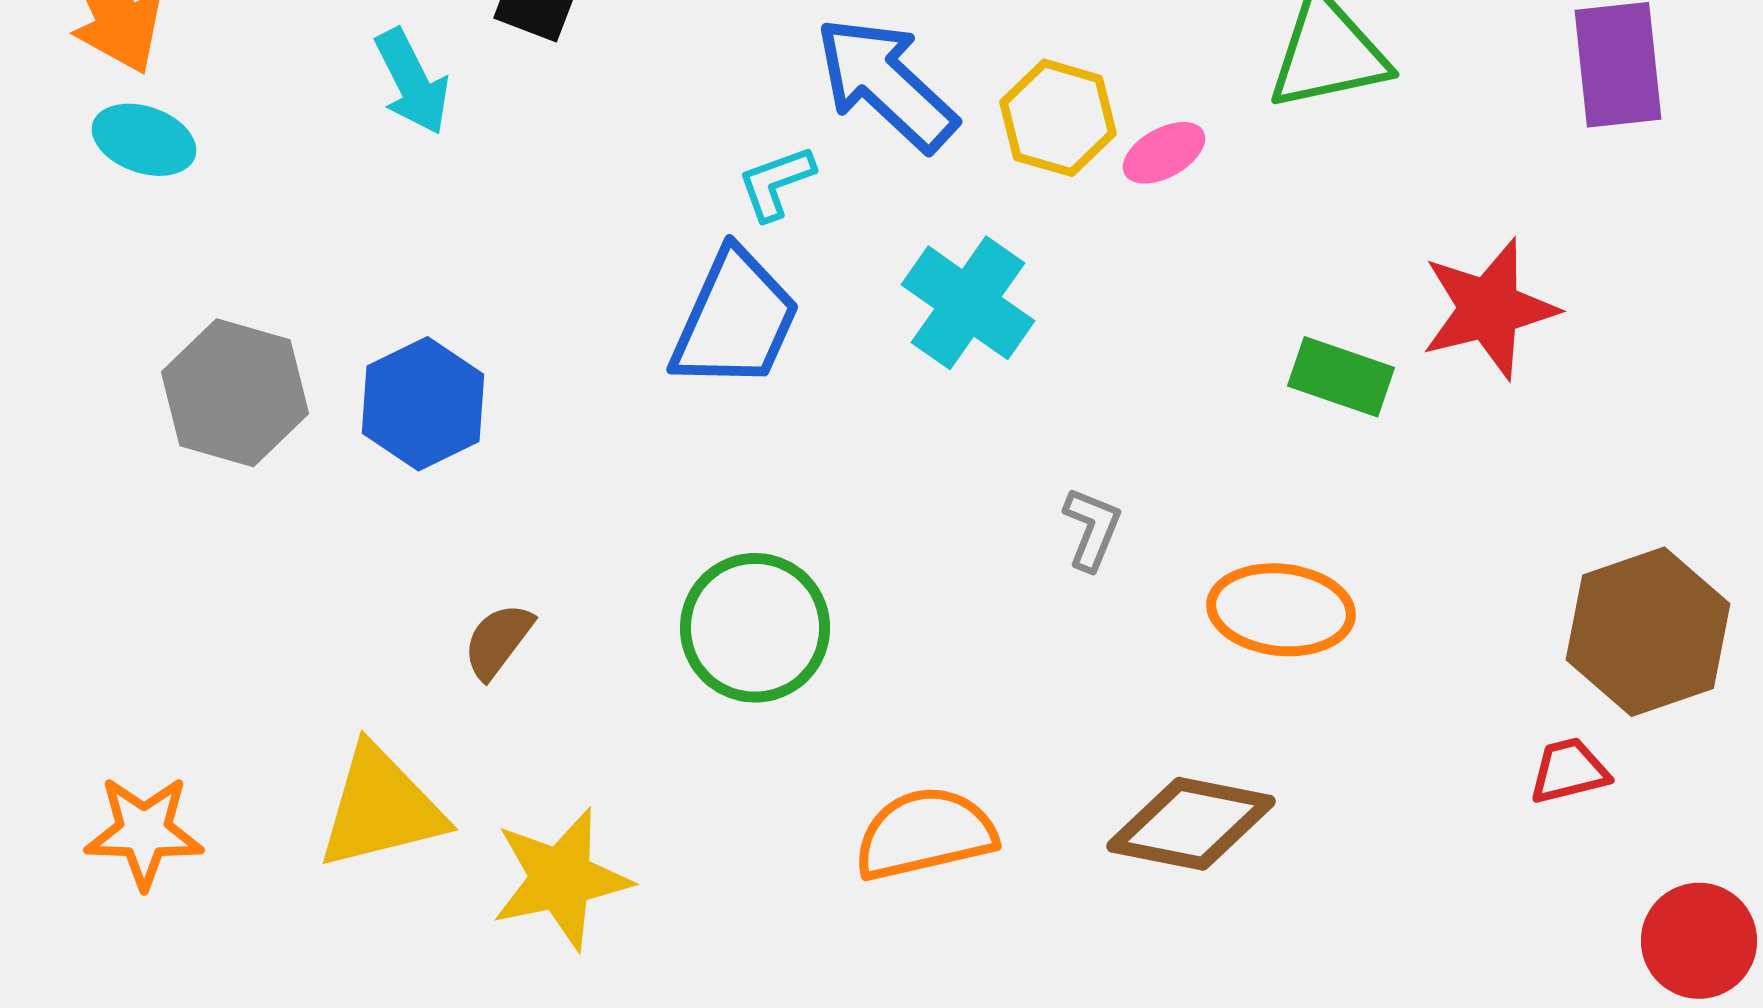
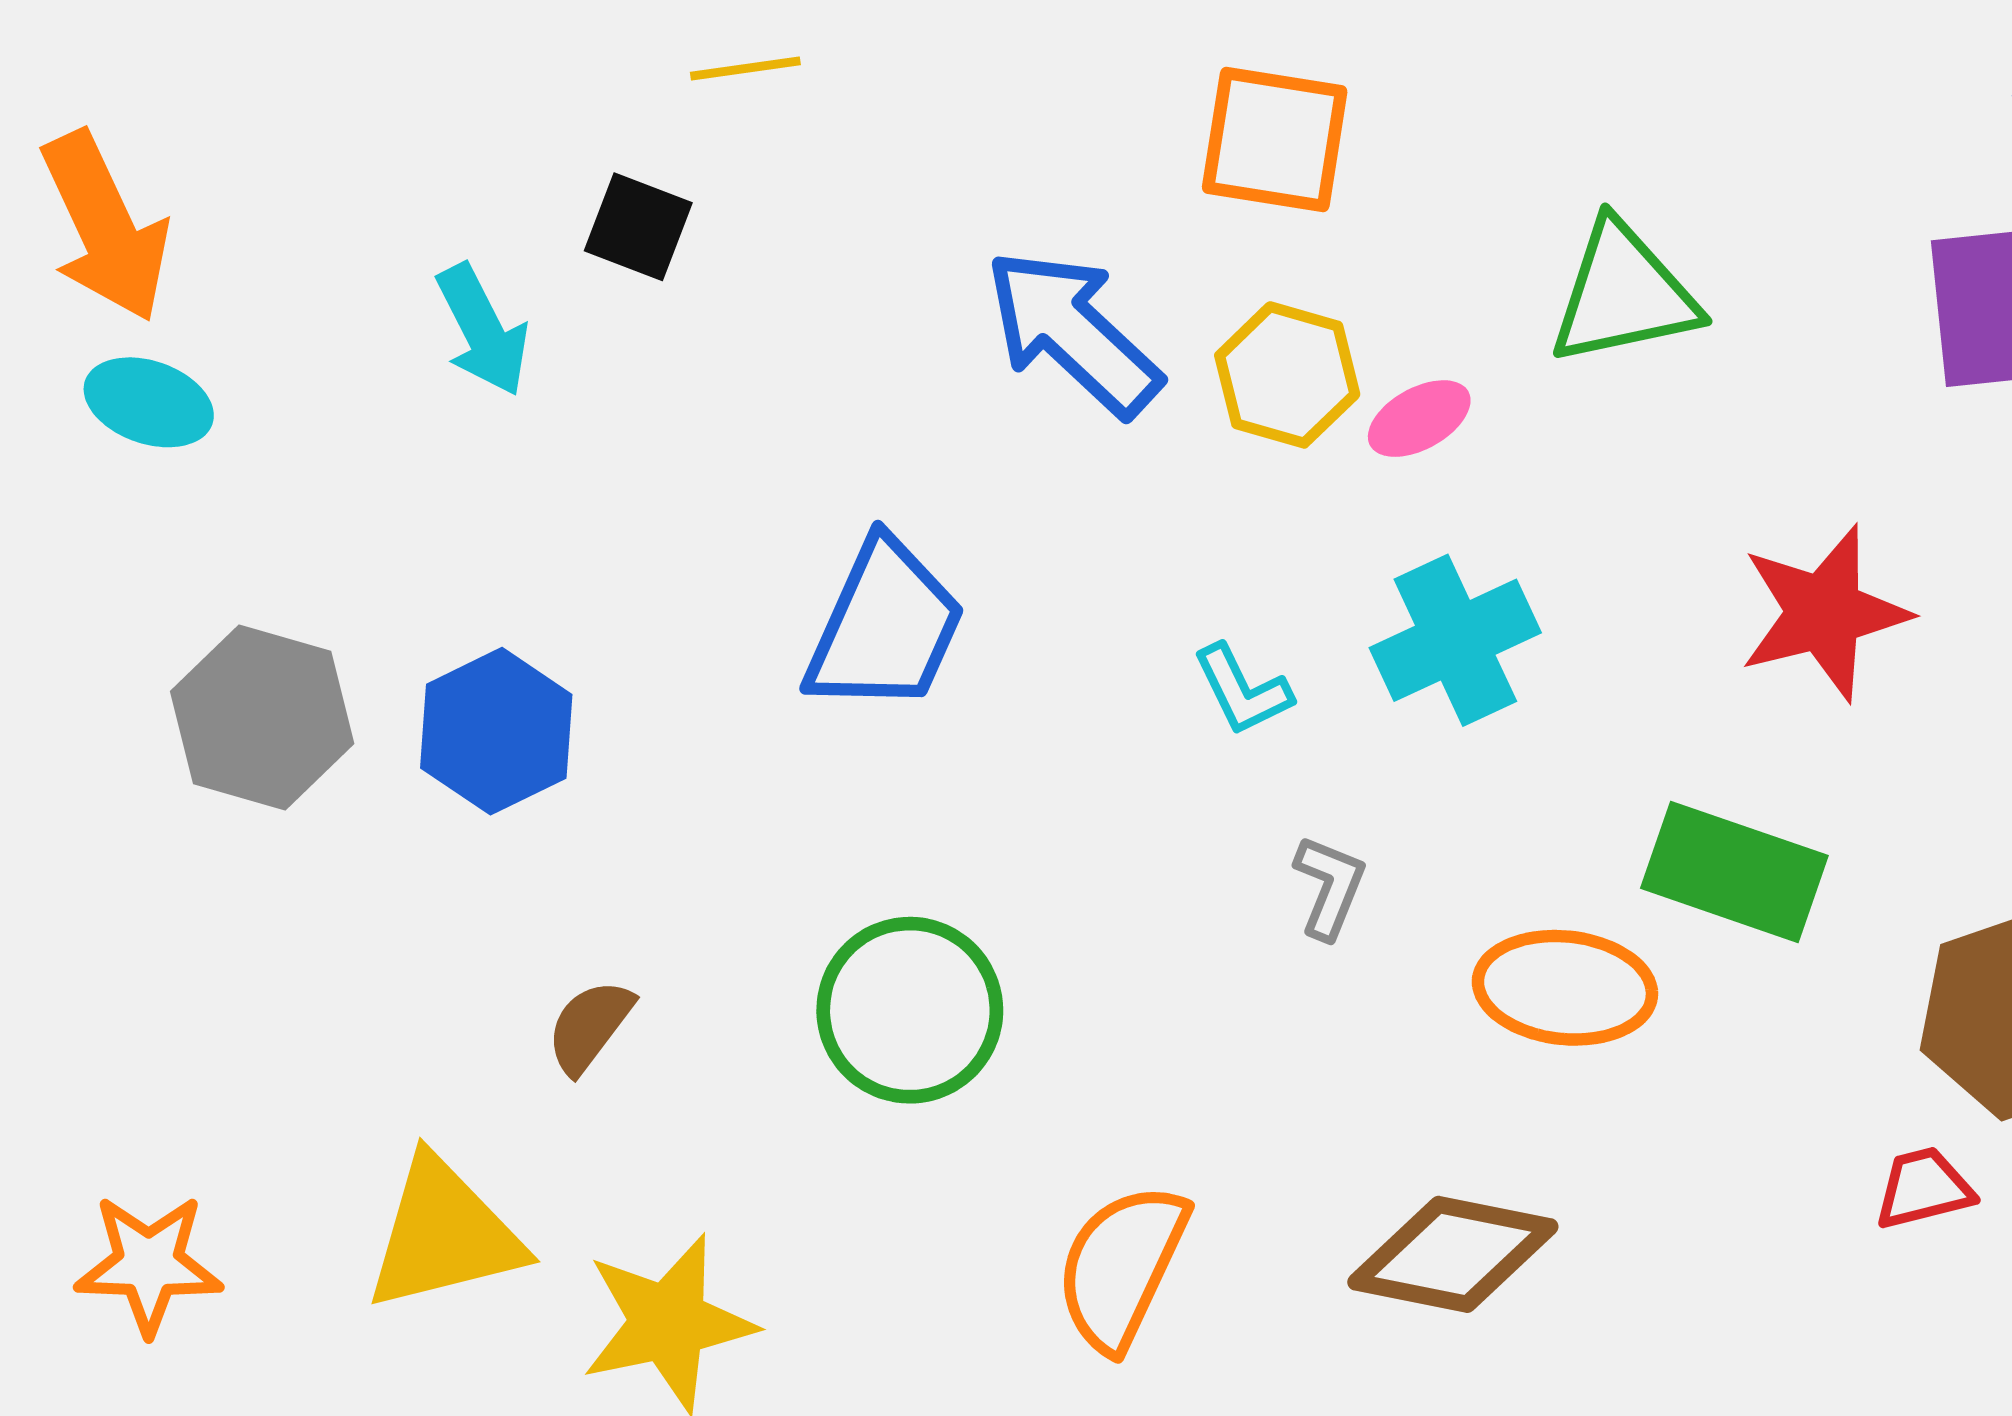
cyan L-shape: (776, 183) -> (1242, 690), moved, turned -96
cyan cross: (968, 303) -> (1455, 640), moved, turned 30
green rectangle: (1341, 377) -> (1734, 872), moved, size x1.4
orange semicircle: (925, 834) -> (1122, 1267), turned -52

